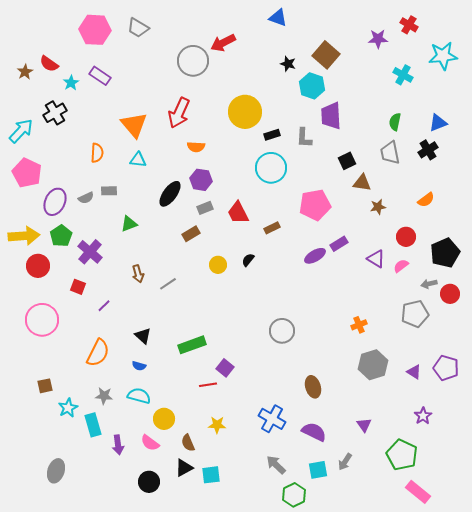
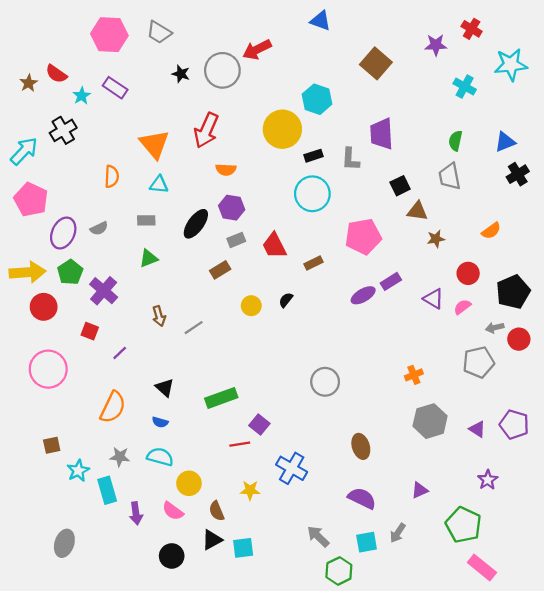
black star: (288, 64) -> (181, 74), moved
cyan hexagon: (312, 86) -> (317, 99), moved
black cross: (428, 150) -> (518, 174), moved
gray rectangle: (109, 191) -> (146, 220), moved
blue cross: (272, 419) -> (292, 468), moved
purple triangle: (364, 425) -> (420, 490), turned 42

